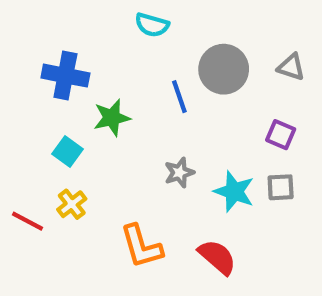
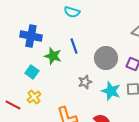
gray circle: (224, 69) -> (106, 58), moved
blue line: (179, 97) -> (74, 46), moved
green star: (112, 118) -> (53, 56), turned 30

